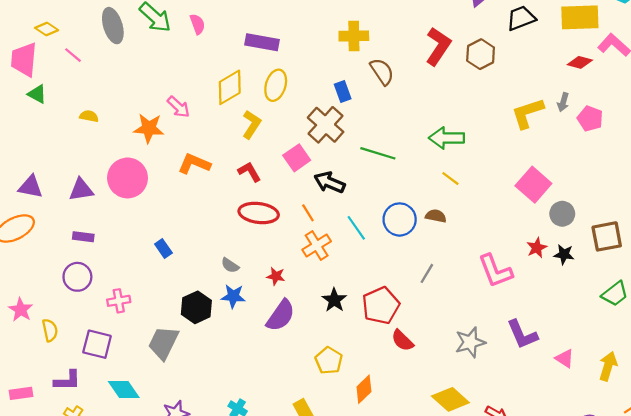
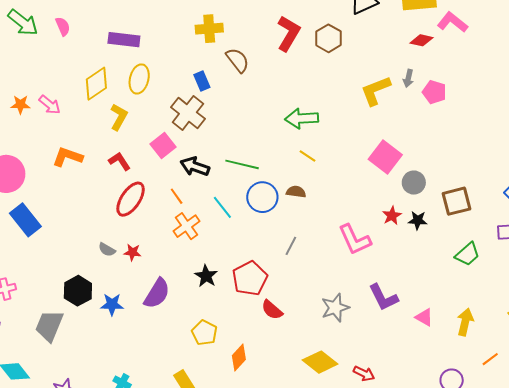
orange star: (149, 128) -> (20, 105), moved, size x0.7
green line: (378, 153) -> (242, 164), moved
red ellipse: (259, 213) -> (131, 199), turned -60
blue rectangle: (163, 248) -> (25, 220), moved, size x1.8
red star: (276, 276) -> (132, 252), moved
blue star: (233, 296) -> (112, 304), moved

